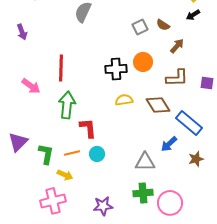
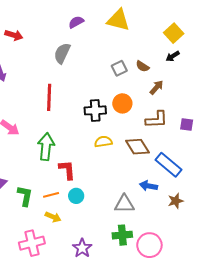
red line: (61, 68) -> (49, 97), moved
blue arrow: (169, 144) -> (148, 186), turned 54
yellow arrow: (65, 175) -> (53, 217), moved
purple star: (103, 206) -> (82, 248), turned -30

